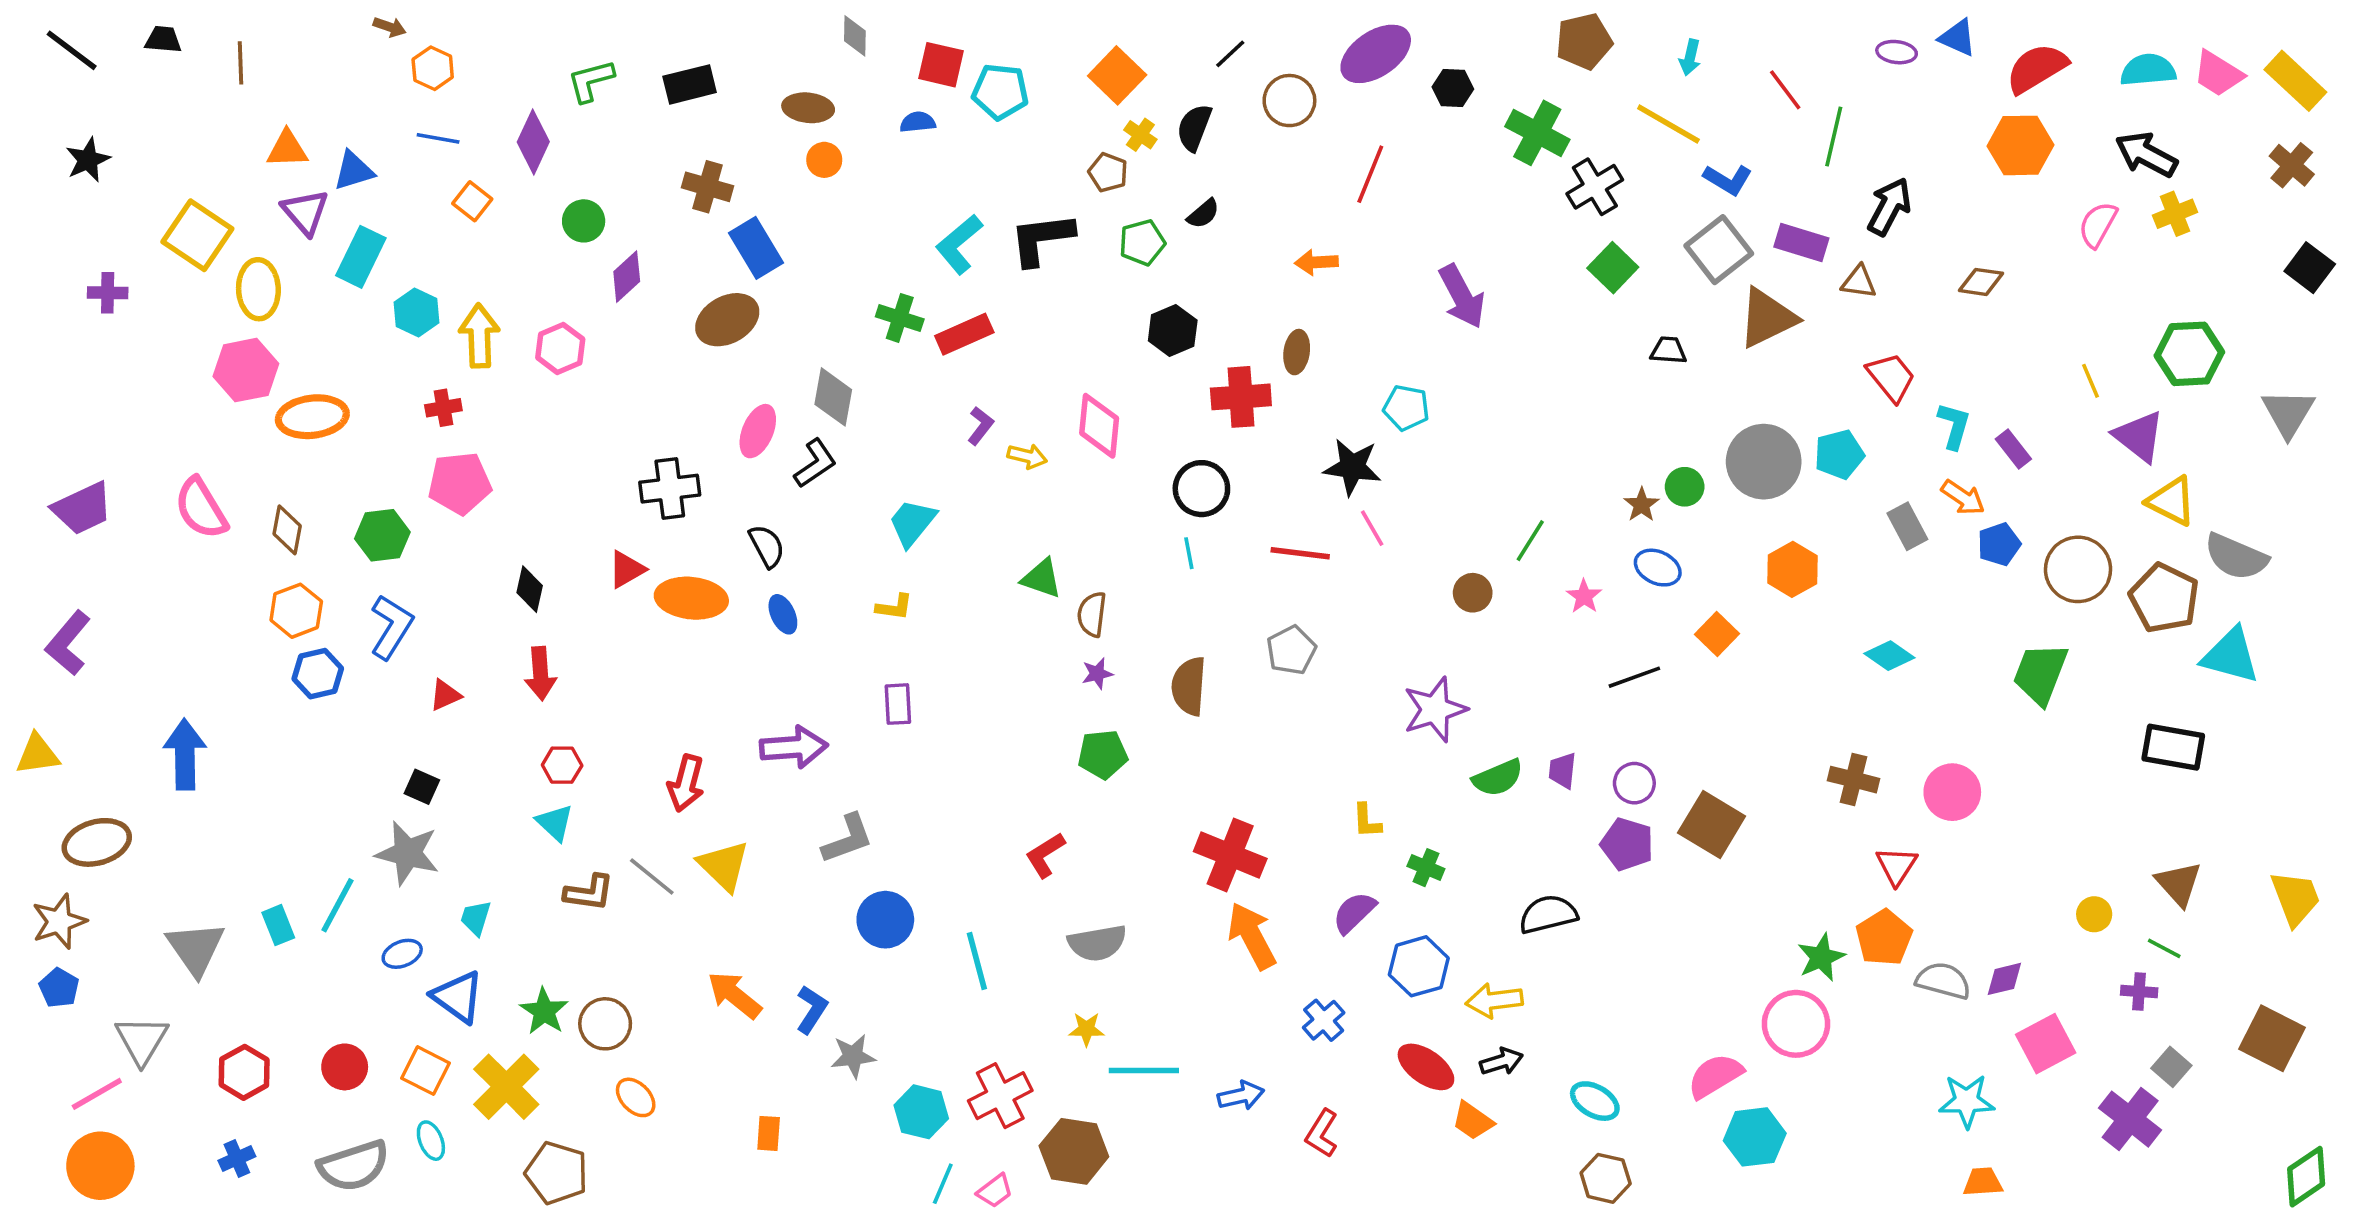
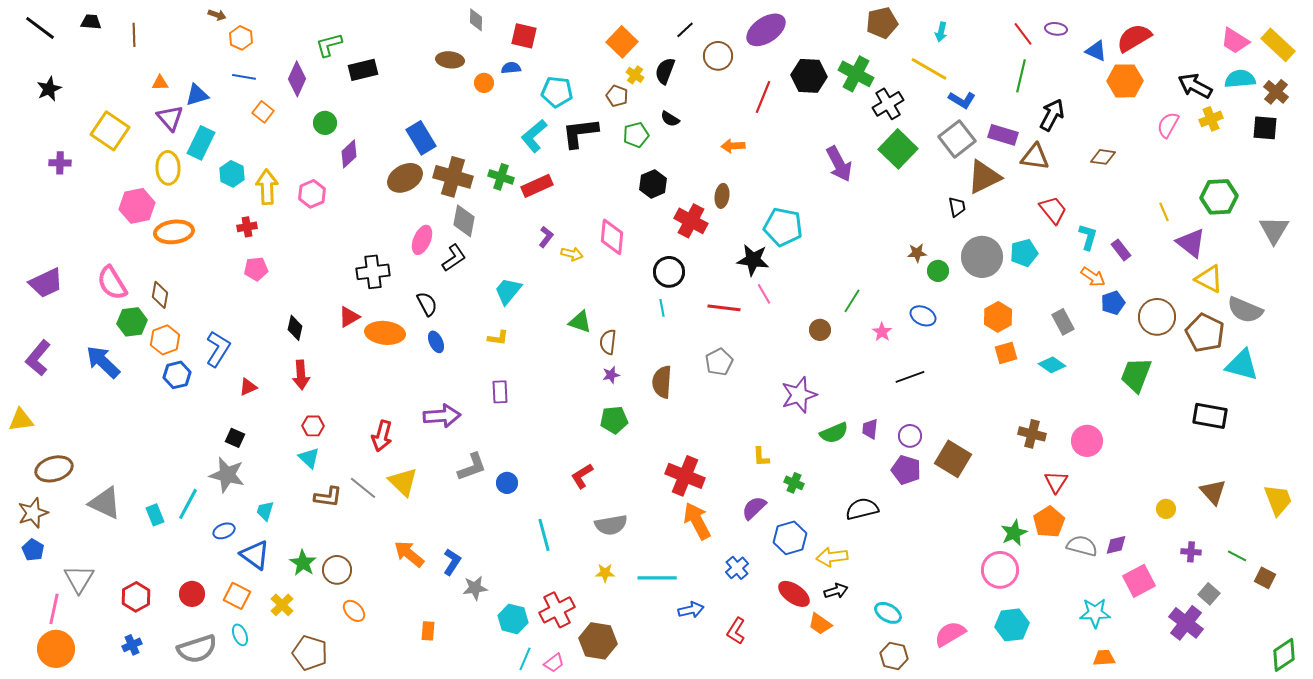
blue triangle: (1958, 38) -> (1096, 51), moved
cyan semicircle: (2148, 70) -> (1240, 79), moved
black rectangle: (690, 84) -> (363, 70), moved
black hexagon: (1453, 88) -> (809, 76), moved, size x1.6
red line: (1785, 90) -> (1023, 34), moved
cyan pentagon: (1000, 92) -> (557, 92), moved
orange triangle: (287, 149) -> (160, 83), size x0.7
orange circle: (824, 160) -> (484, 83), moved
brown cross: (707, 187) -> (453, 177), moved, size x1.4
black semicircle: (1203, 214) -> (670, 119), turned 72
green square: (1613, 268) -> (898, 149), size x1.4
black square: (2310, 268) -> (1265, 128), moved, turned -32
brown triangle: (1859, 282) -> (1035, 157), size x1.4
yellow ellipse: (258, 289) -> (168, 168), moved
purple arrow: (1462, 296) -> (839, 164), moved
black trapezoid: (1668, 350) -> (957, 207), moved, turned 75
red cross: (1241, 397) -> (691, 221), turned 32
cyan pentagon: (1406, 408) -> (783, 227), size x1.5
pink pentagon: (460, 483) -> (256, 269), size x0.7
brown star: (1642, 505) -> (917, 253), moved, turned 30
gray rectangle: (1907, 526) -> (1063, 322), moved
green hexagon: (382, 535) -> (132, 322), moved
orange square: (1717, 634) -> (1006, 353), moved, turned 30
blue arrow: (185, 754) -> (103, 362), moved, turned -45
blue circle: (885, 920) -> (507, 483), moved, size x0.7
gray triangle: (196, 948) -> (105, 503), moved, turned -30
green line: (2164, 948) -> (1237, 556), moved
brown square: (2272, 1038) -> (1265, 578), size x0.6
cyan line: (1144, 1071) -> (657, 578), moved
pink semicircle: (1715, 1076) -> (950, 634), moved
yellow cross: (506, 1087) -> (282, 605), size x0.6
pink line: (97, 1094) -> (54, 609), turned -48
cyan hexagon: (1755, 1137) -> (1012, 625), moved

